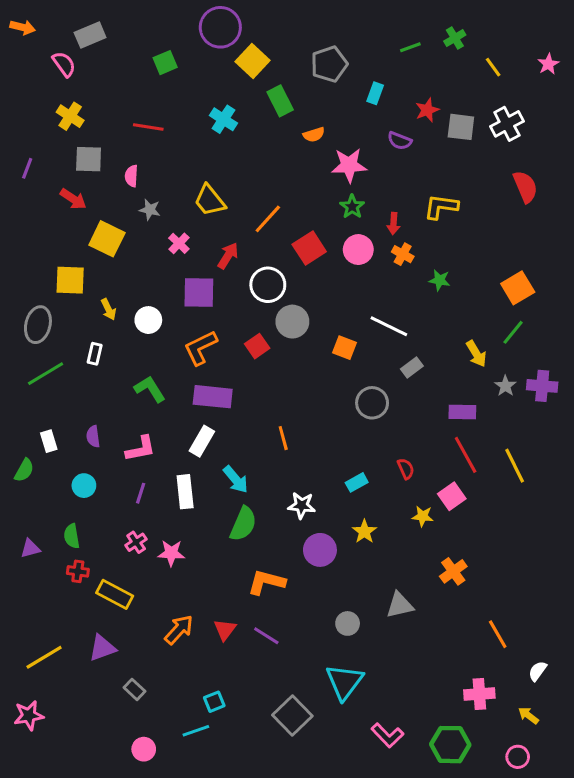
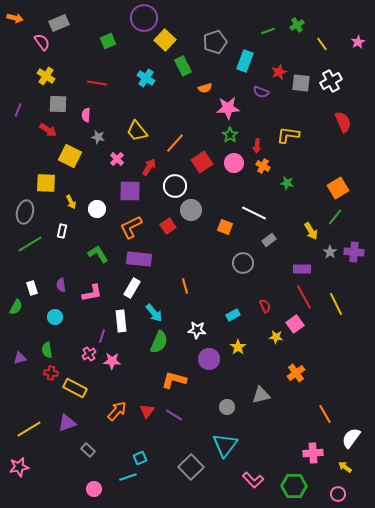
cyan rectangle: (375, 93) -> (245, 61), size x1.5
purple line: (141, 493) -> (102, 336), moved
white semicircle: (538, 671) -> (351, 438), size x1.5

